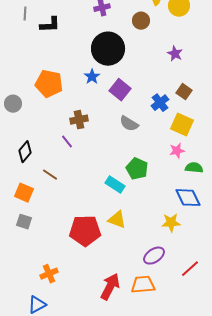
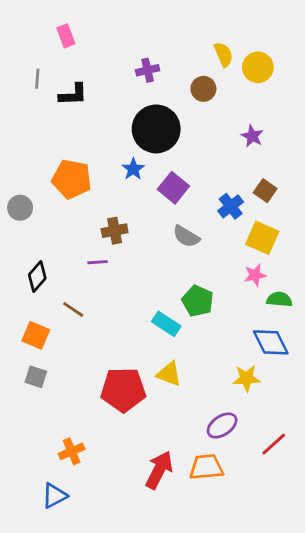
purple line: (67, 142) -> (97, 262), turned -56

